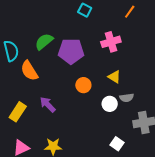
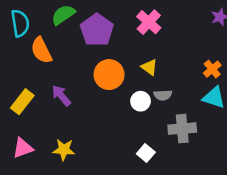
pink cross: (111, 42) -> (149, 22), turned -36
purple pentagon: (71, 51) -> (97, 30), turned 30
orange circle: (83, 85) -> (109, 75), size x1.5

